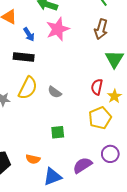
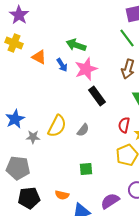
blue arrow: (29, 34) -> (62, 65), moved
black rectangle: (24, 57) -> (97, 96), moved, turned 48
gray semicircle: (55, 92) -> (83, 130), turned -88

